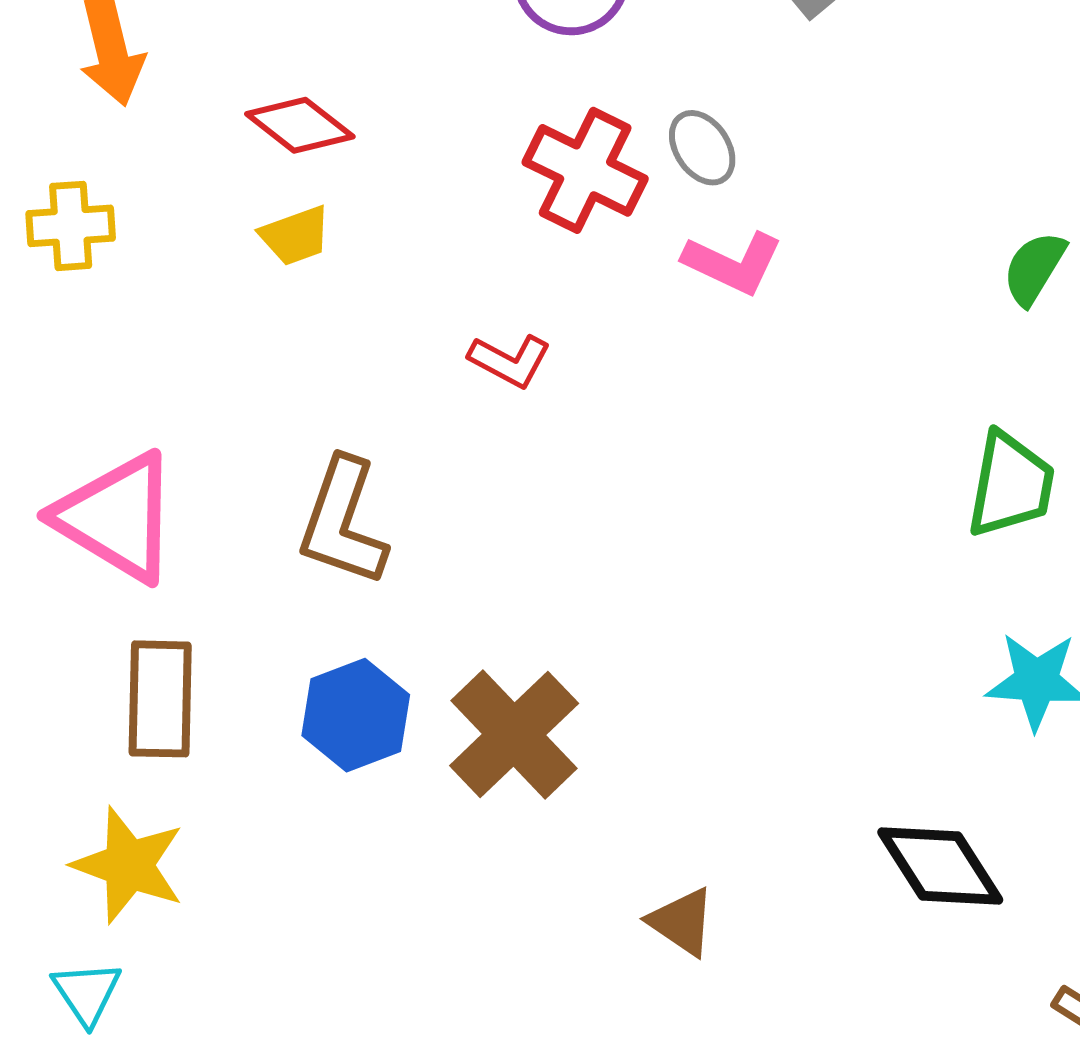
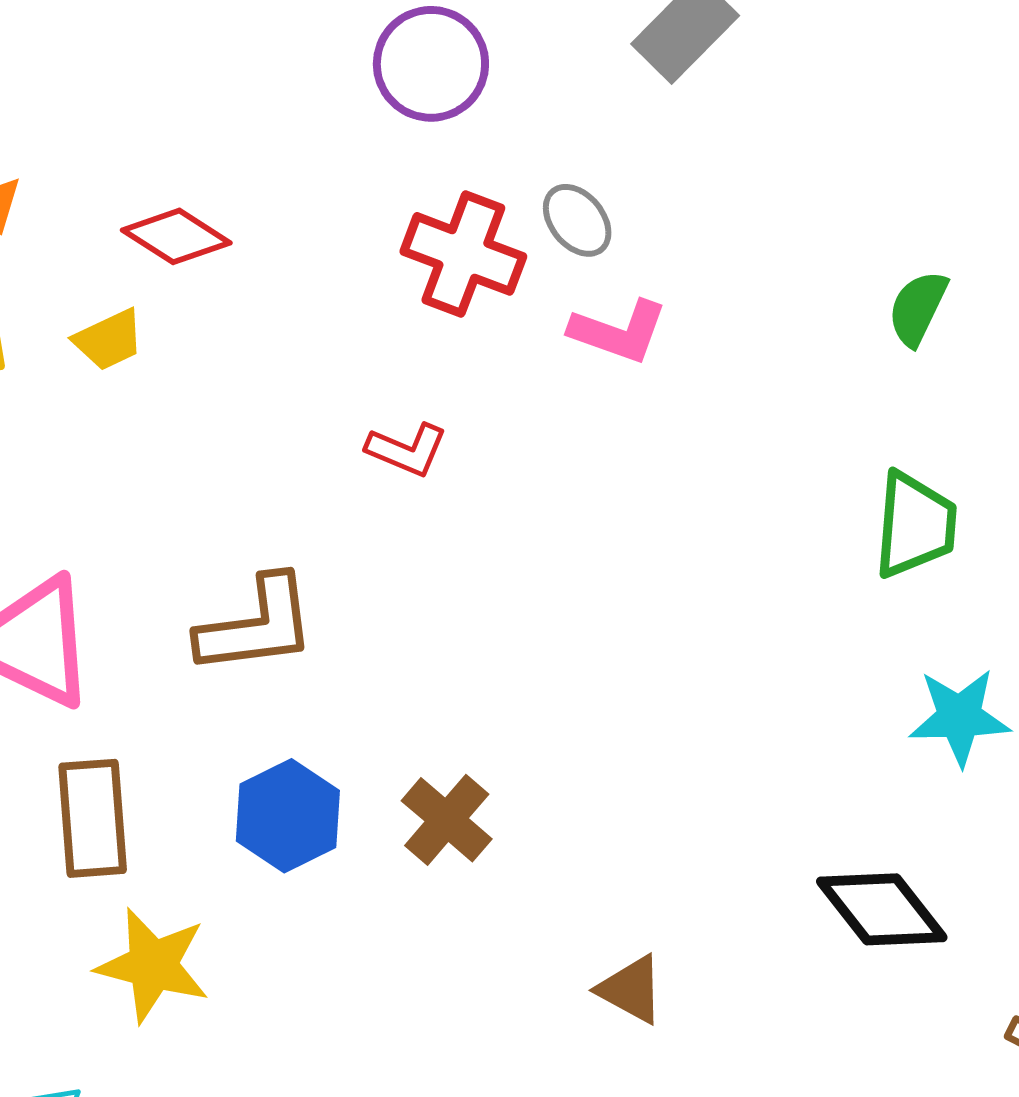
yellow trapezoid: (295, 236) -> (109, 340), moved
brown L-shape: (343, 522) -> (257, 626), turned -111
brown cross: (514, 735) -> (447, 820), size x0.7
yellow star: (129, 865) -> (153, 965), moved

